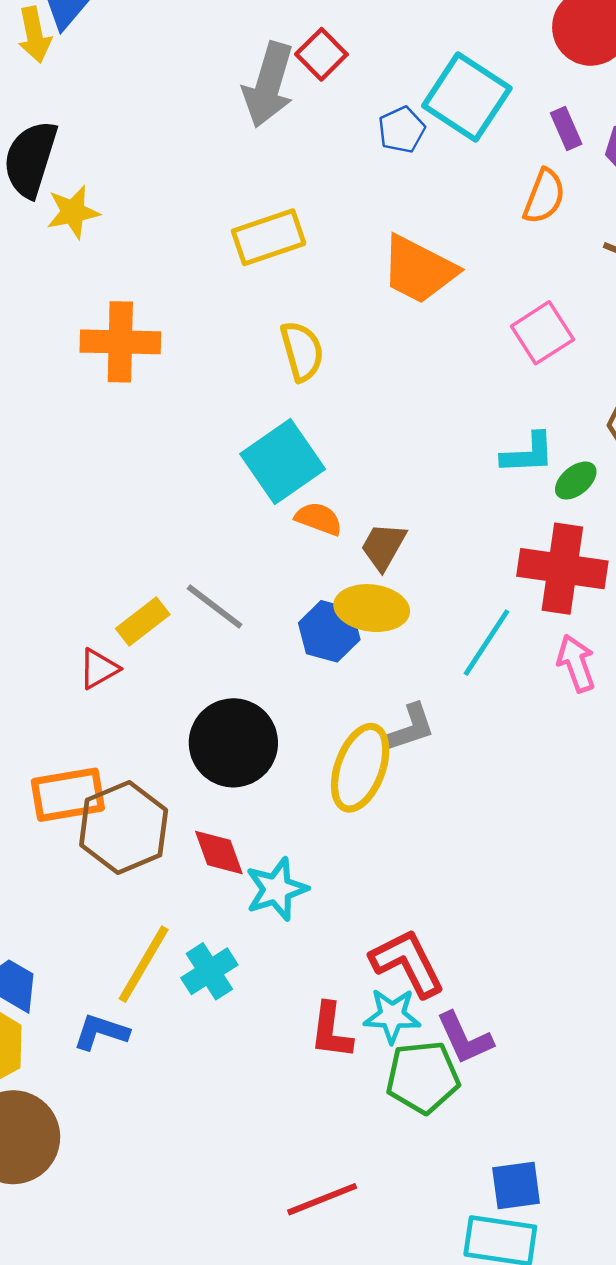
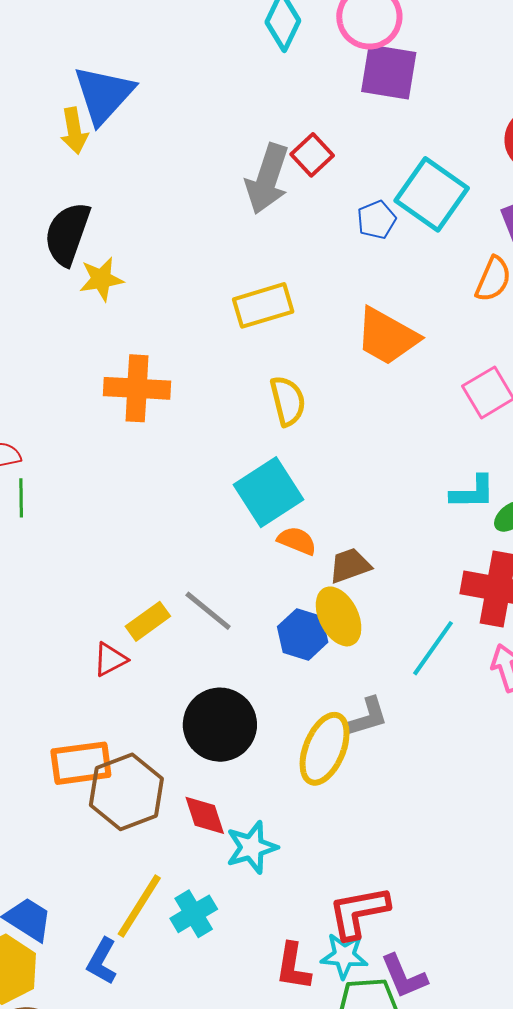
brown trapezoid: (383, 546) -> (350, 566), turned 39
yellow ellipse: (372, 608) -> (339, 616), turned 54
red L-shape: (408, 963) -> (359, 912), turned -76
blue L-shape: (101, 1032) -> (102, 961), turned -81

